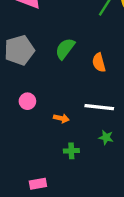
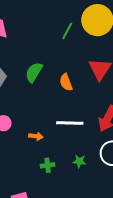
green star: (106, 137) -> (79, 161), moved

